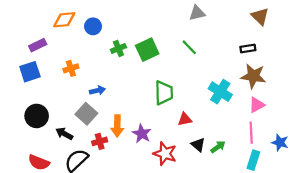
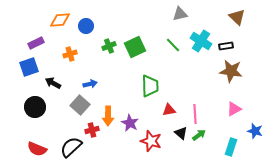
orange cross: (71, 68) -> (70, 54), moved
cyan cross: (220, 92) -> (201, 41), moved
pink triangle: (257, 105) -> (234, 109), moved
pink line: (251, 133) -> (195, 114), moved
black arrow: (64, 134) -> (53, 83), moved

